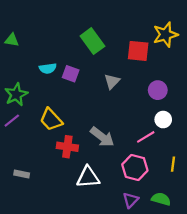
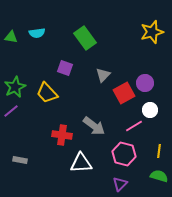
red square: (138, 51) -> (124, 93), moved, turned -35
cyan semicircle: (48, 68) -> (37, 33), moved
yellow trapezoid: (51, 120) -> (47, 93), moved
green semicircle: (161, 199) -> (159, 176), moved

